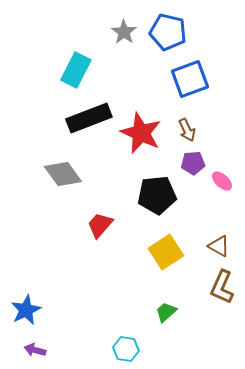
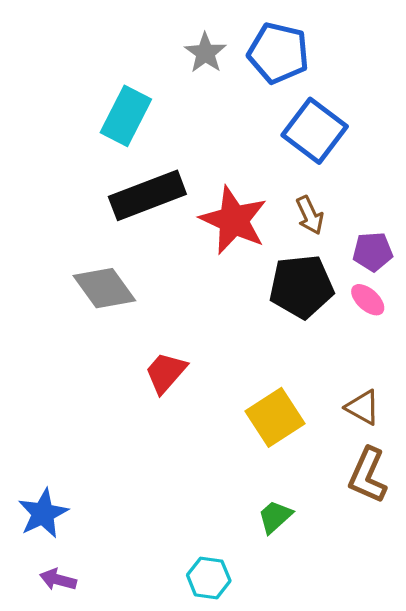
blue square: (190, 79) -> (315, 131), turned -33
purple pentagon: (193, 163) -> (373, 252), moved
black pentagon: (157, 195) -> (301, 286), moved

